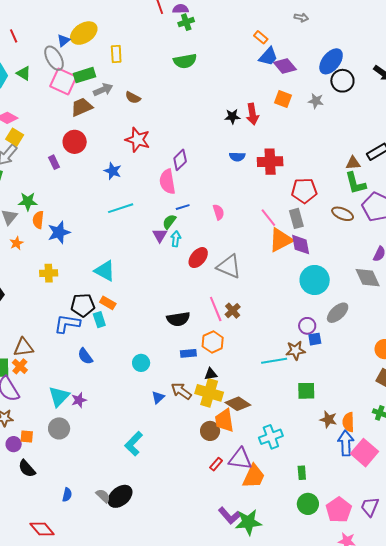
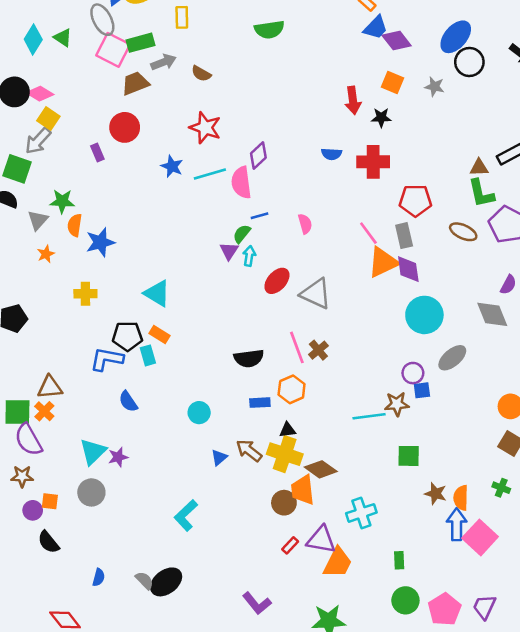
black star: (232, 116) -> (381, 118), moved
cyan line: (121, 208) -> (210, 174), moved
purple L-shape: (230, 516) -> (257, 603), moved

